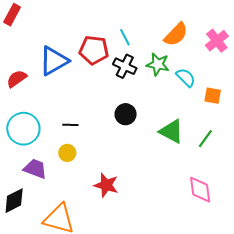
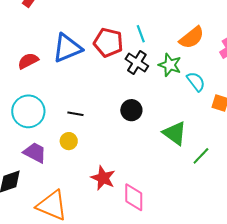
green line: (205, 139) -> (201, 156), moved
pink diamond: (200, 190) -> (134, 197), moved

